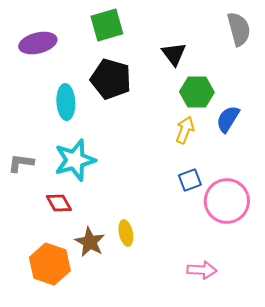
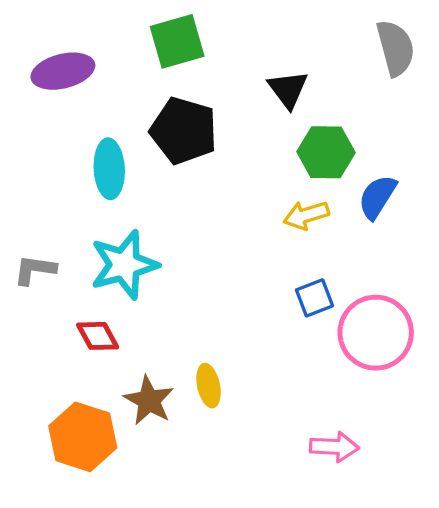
yellow arrow: (185, 130) -> (306, 215), turned -128

